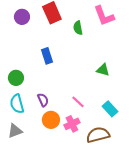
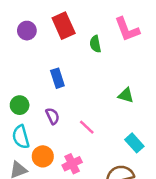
purple semicircle: (43, 100) -> (53, 116), moved
pink line: (78, 102) -> (87, 127), moved
orange circle: (51, 120) -> (43, 156), moved
pink cross: (72, 124) -> (72, 164), moved

